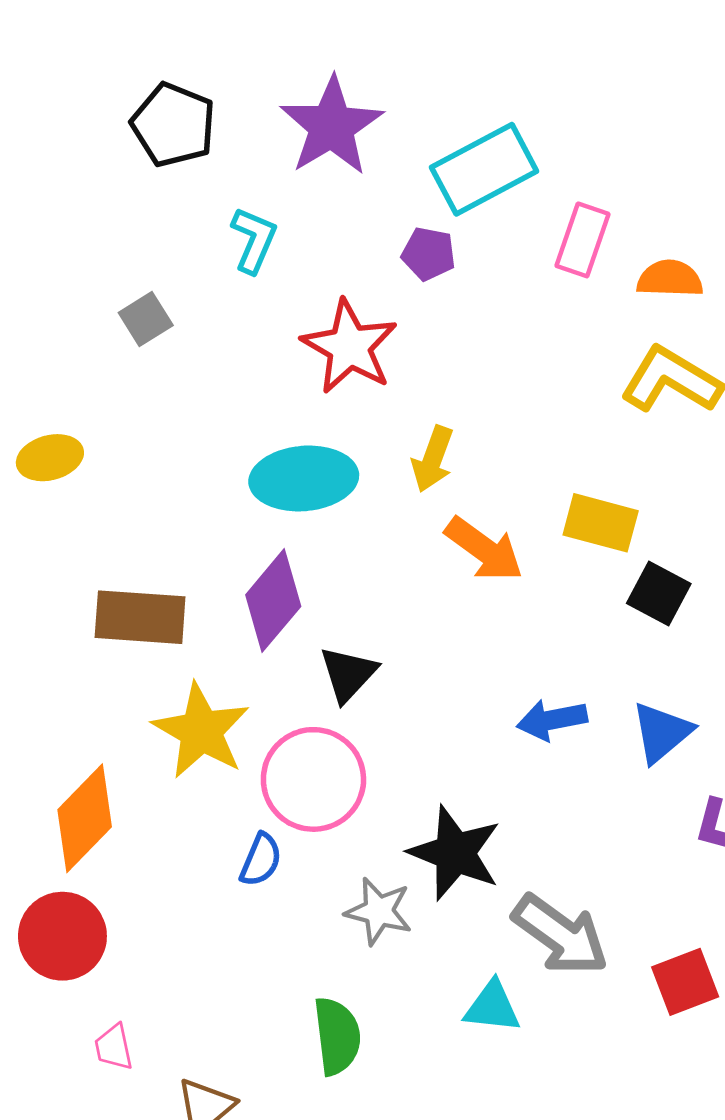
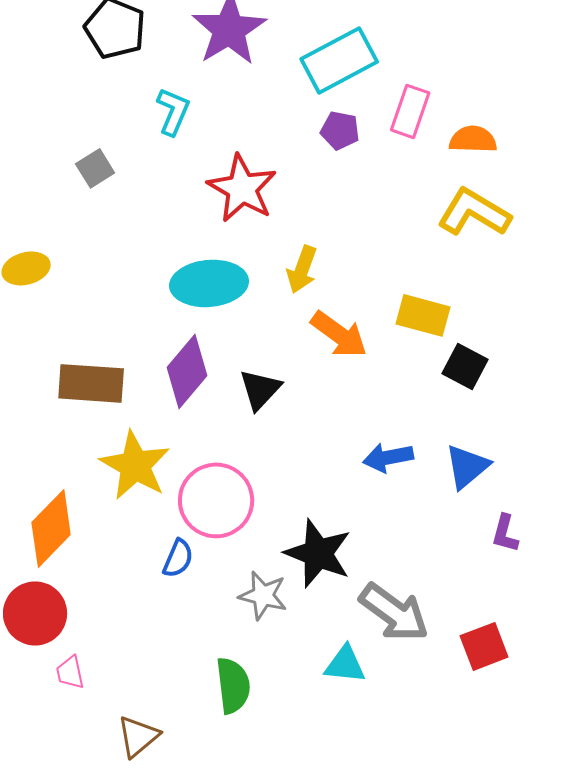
purple pentagon: (429, 254) -> (340, 130), moved
black triangle: (348, 674) -> (260, 389), moved
pink trapezoid: (114, 1047) -> (70, 672), moved

